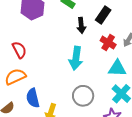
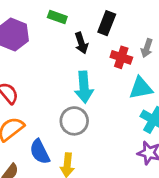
gray circle: (83, 96) -> (74, 121), moved

